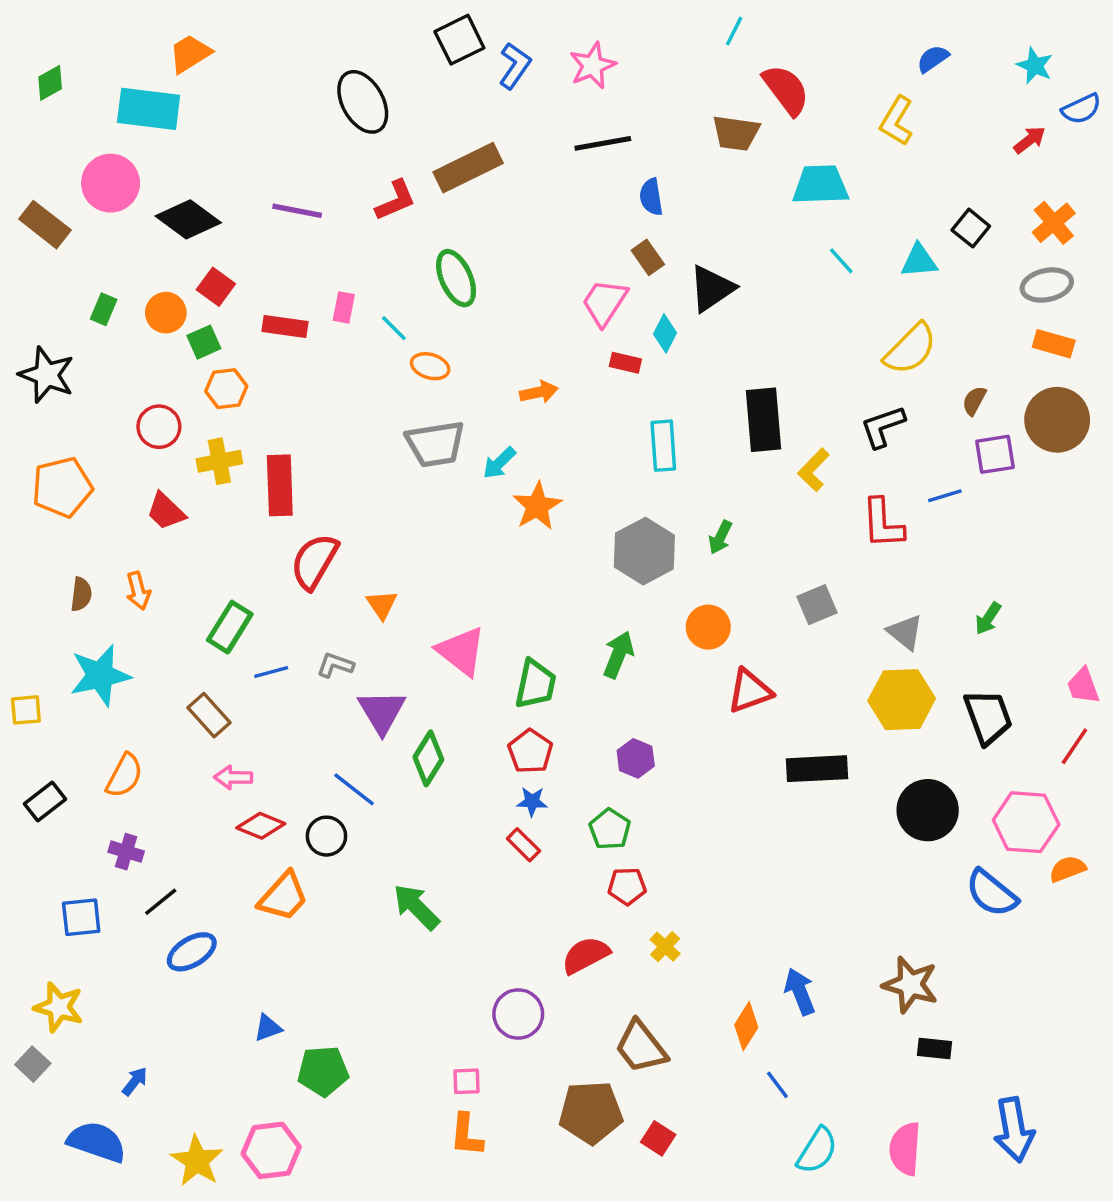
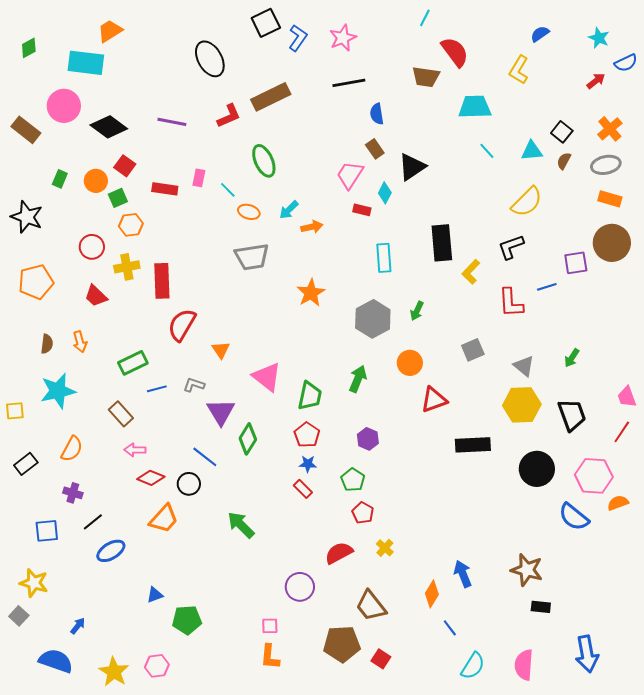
brown semicircle: (974, 401) -> (564, 161), moved
cyan arrow: (499, 463) -> (289, 210), moved
green rectangle: (230, 627) -> (133, 363), turned 32
red pentagon: (627, 886) -> (363, 513), turned 30
pink hexagon: (271, 1150) -> (157, 666), size x0.7

